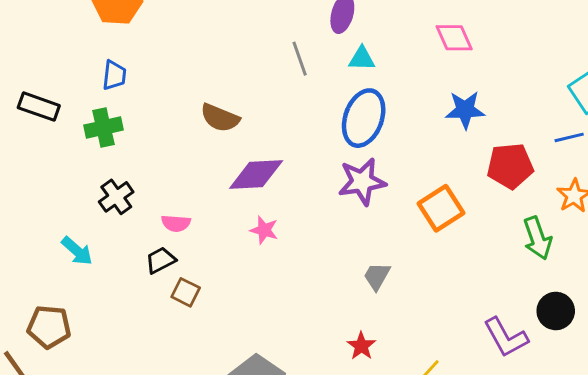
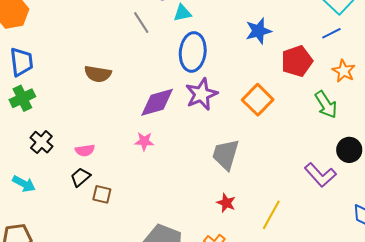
blue trapezoid: (114, 75) -> (22, 62), size x1.4
purple diamond: (256, 175) -> (157, 102), moved
gray trapezoid: (377, 276) -> (226, 154), size x1.6

